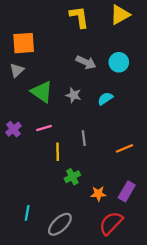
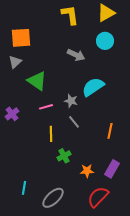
cyan circle: (119, 62) -> (105, 41), moved
gray star: (74, 95) -> (71, 101), moved
cyan semicircle: (105, 99) -> (93, 87), size x1.6
pink line: (44, 128) -> (46, 107), moved
gray line: (84, 138) -> (74, 122), turned -32
orange line: (124, 148) -> (110, 131), turned -56

